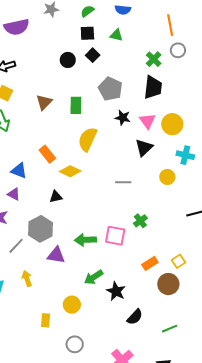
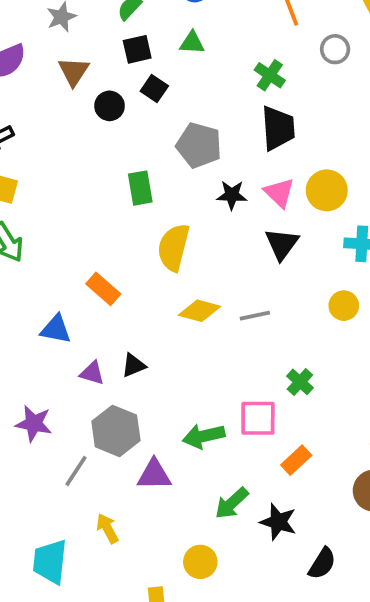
gray circle: (178, 50) -> (335, 49), moved
brown triangle: (44, 102) -> (74, 71), moved
yellow diamond: (70, 171) -> (199, 311), moved
yellow circle: (167, 177) -> (344, 306), moved
purple triangle: (14, 194) -> (92, 373), moved
orange rectangle: (150, 263) -> (296, 460), moved

